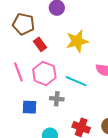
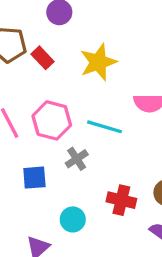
red rectangle: (40, 44) -> (43, 58), moved
gray cross: (57, 99) -> (77, 159), turned -32

